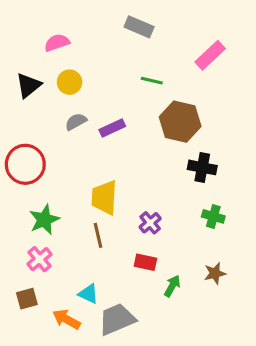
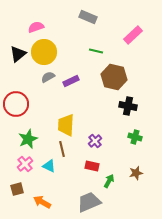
yellow circle: (70, 82) -> (44, 52), size x1.6
cyan triangle: (88, 294) -> (49, 166), moved
gray trapezoid: (117, 319) -> (89, 202), moved

